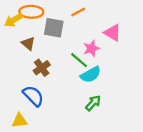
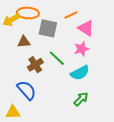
pink triangle: (113, 33) -> (86, 28), moved
brown triangle: (28, 43) -> (24, 42), turned -48
green line: (79, 60) -> (57, 58), moved

